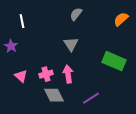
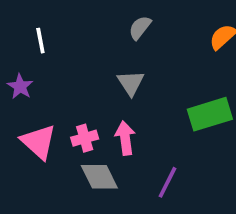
green rectangle: (114, 61) -> (210, 114), turned -40
pink triangle: (21, 76) -> (39, 142), size x1.5
purple line: (91, 98) -> (168, 182), turned -30

